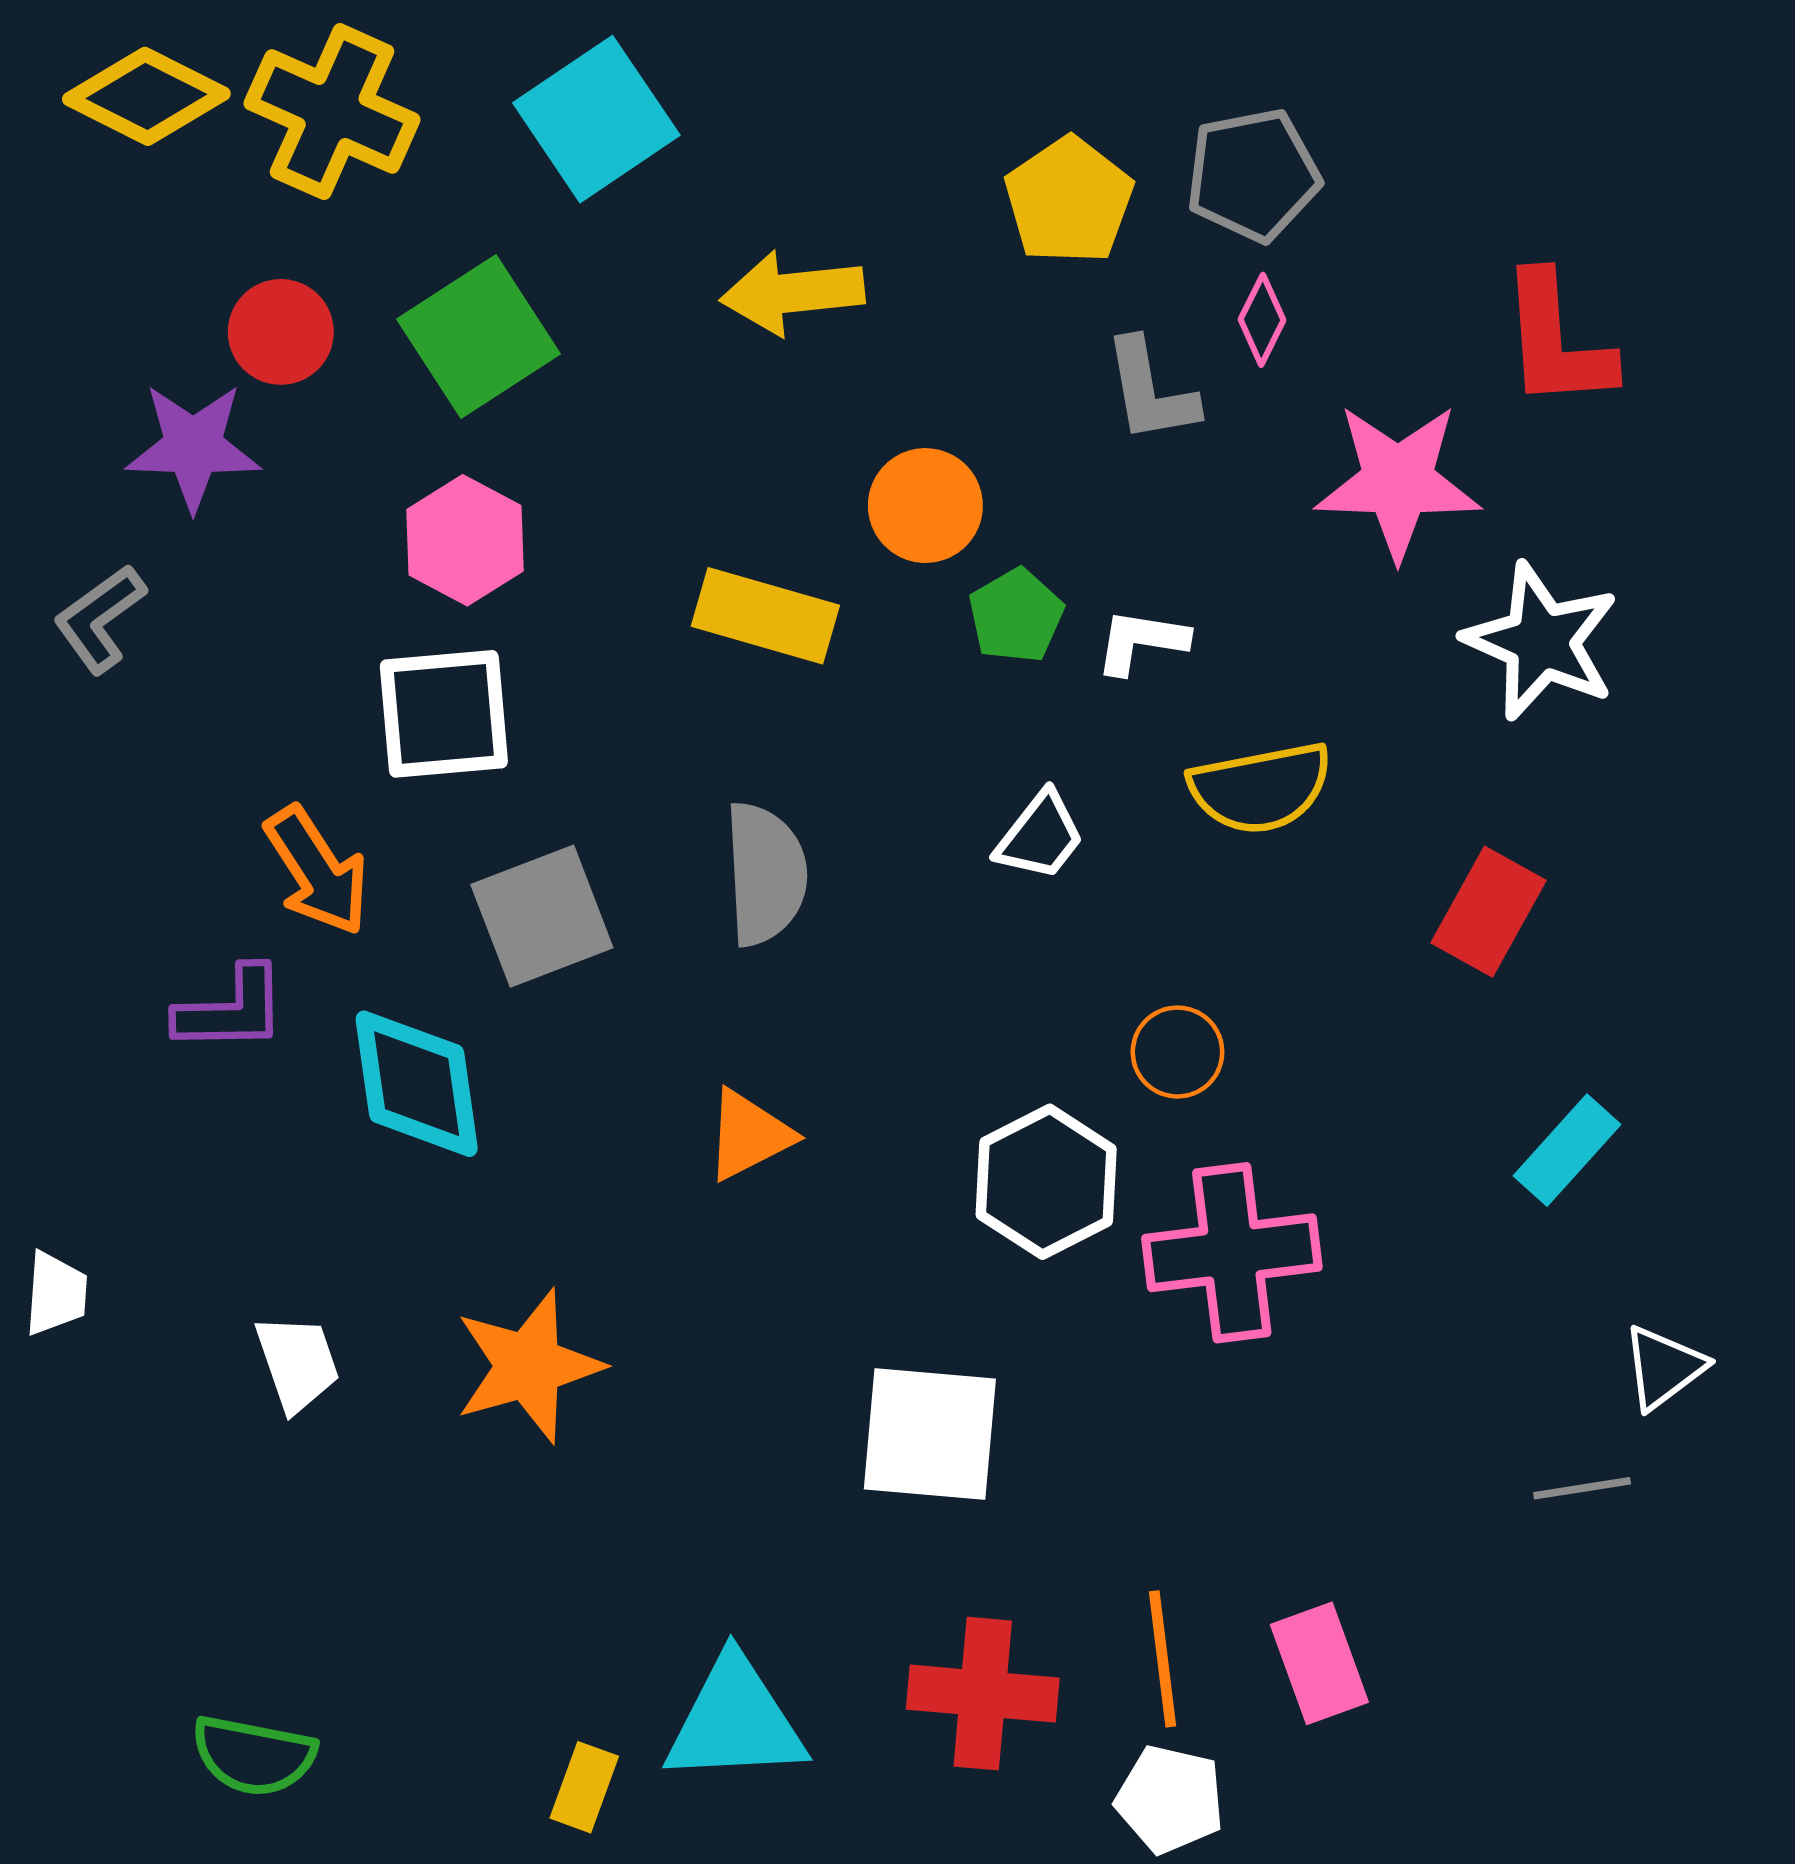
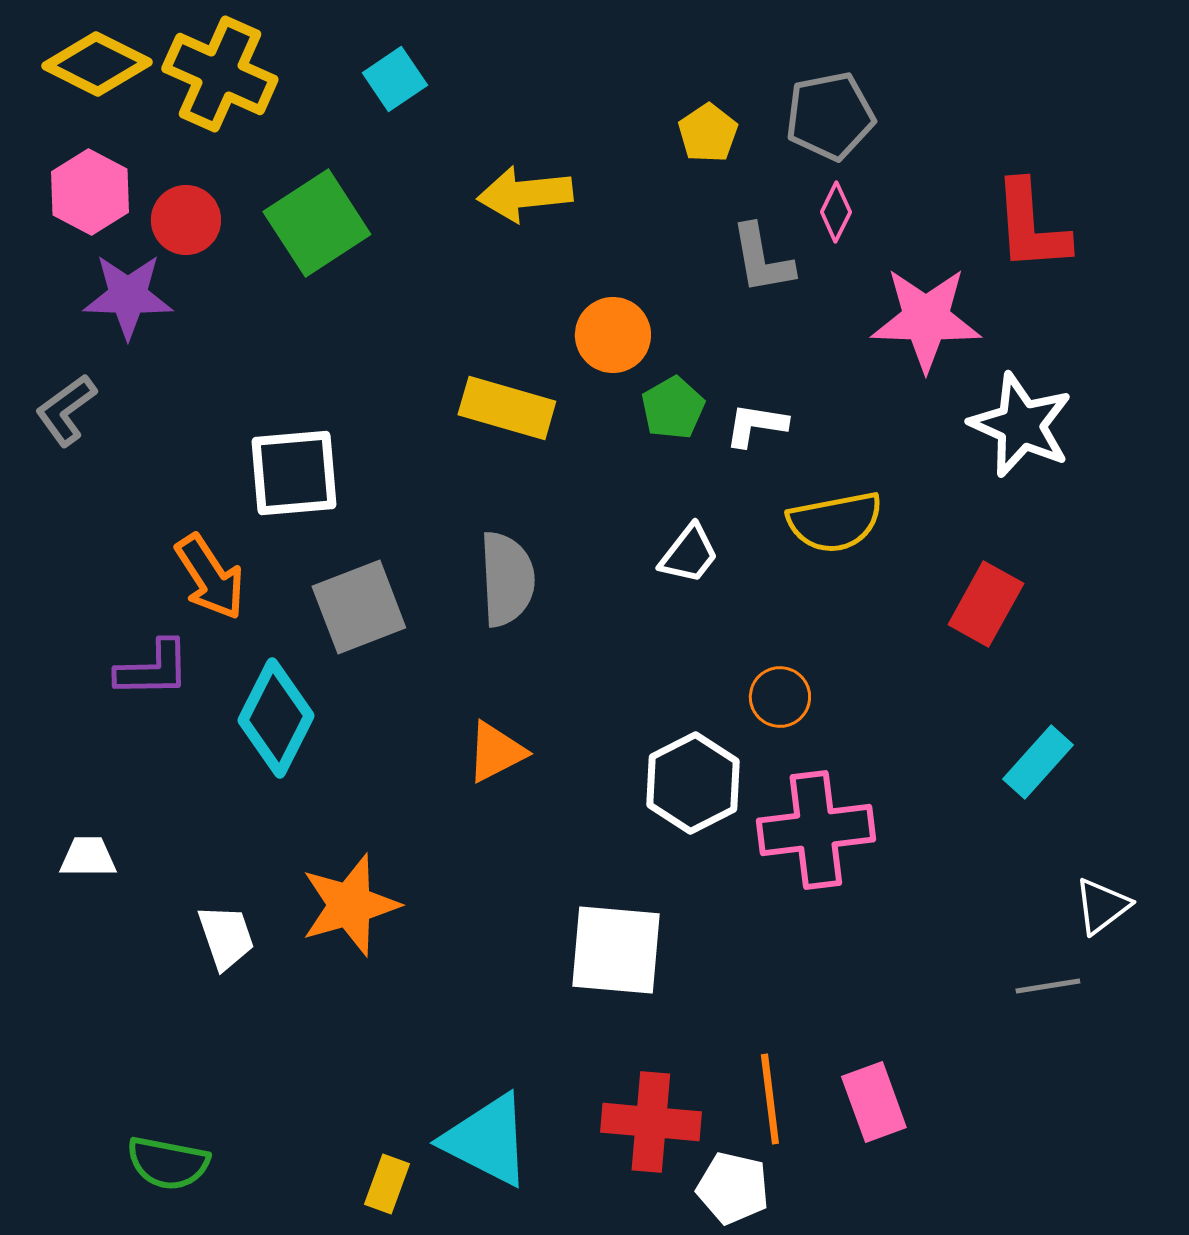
cyan square: (596, 119) -> (395, 79), size x0.6
yellow pentagon: (1069, 201) -> (708, 133), size x0.7
pink hexagon: (465, 540) -> (90, 192), moved
cyan diamond: (417, 1084) -> (276, 718), turned 35
white trapezoid: (56, 1294) -> (88, 857), moved, turned -94
white trapezoid: (297, 1363) -> (226, 937), moved
cyan triangle: (735, 1721) -> (487, 1140), turned 30
white pentagon: (1170, 1799) -> (733, 1188), moved

